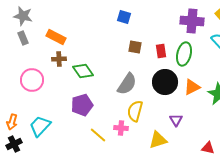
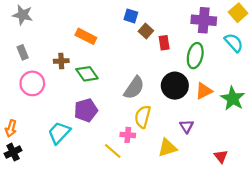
orange rectangle: (56, 37) -> (86, 36), moved
gray rectangle: (23, 38) -> (23, 52), moved
brown square: (135, 47) -> (146, 31), moved, turned 32
red rectangle: (161, 51) -> (164, 43), moved
cyan trapezoid: (40, 126) -> (59, 133), moved
yellow line: (98, 135) -> (113, 151), moved
red triangle: (208, 148) -> (221, 156), turned 40

